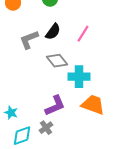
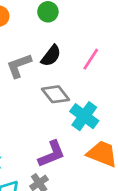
cyan cross: (79, 77) -> (84, 116), turned 35

